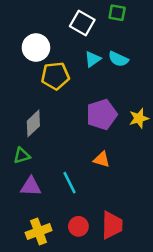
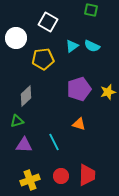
white square: (82, 23) -> (48, 22), moved
white circle: (36, 48) -> (16, 38), moved

